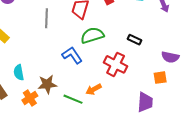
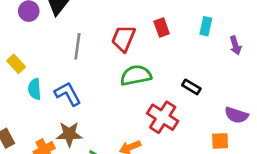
blue L-shape: (72, 55) -> (68, 94), moved
cyan semicircle: (19, 72) -> (35, 89), moved

